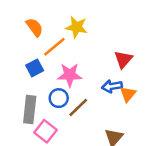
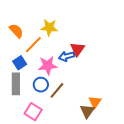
red triangle: (123, 59) -> (77, 49), moved
blue arrow: (112, 86) -> (67, 56), moved
orange triangle: (128, 94) -> (95, 102), moved
gray rectangle: (30, 109) -> (16, 84), moved

